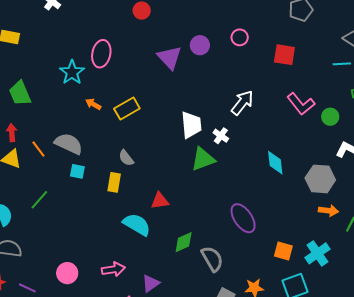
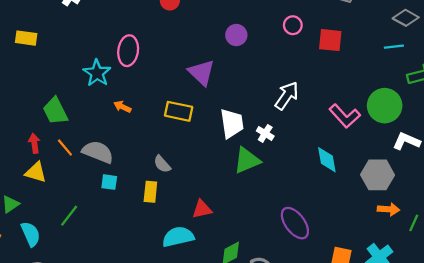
pink circle: (240, 37) -> (293, 25), moved
purple triangle: (170, 58) -> (201, 73), moved
green trapezoid: (20, 93) -> (55, 111), moved
pink L-shape: (301, 104) -> (345, 116), moved
yellow rectangle: (127, 108) -> (179, 111), moved, turned 45
green circle: (330, 117) -> (385, 106), size x1.8
orange line: (38, 149) -> (65, 148), moved
cyan semicircle: (137, 224) -> (178, 237), turned -40

